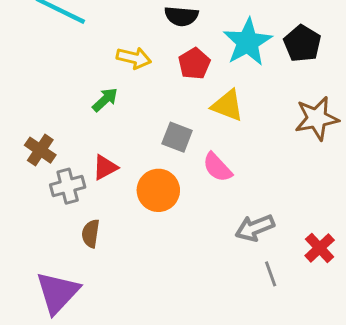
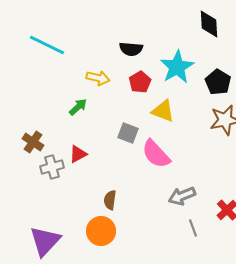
black pentagon: (302, 44) -> (218, 82), moved
pink semicircle: (217, 167) -> (156, 154), size x1.4
orange circle: (158, 190) -> (101, 231), moved
brown semicircle: (91, 234) -> (110, 200), moved

